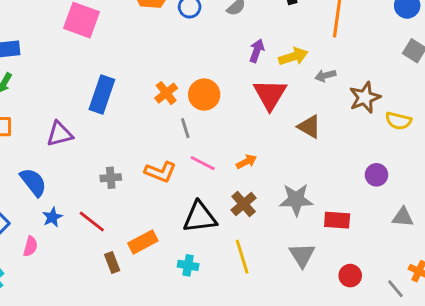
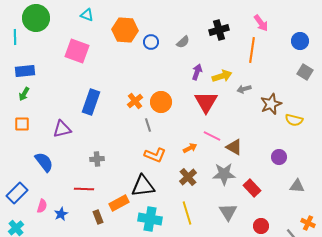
brown triangle: (309, 127) -> (234, 147), moved
pink line: (203, 163) -> (212, 136), moved
orange L-shape: (160, 172) -> (155, 155), moved
blue star: (52, 217) -> (61, 214), moved
black triangle: (200, 217) -> (143, 186), moved
red rectangle: (337, 220) -> (252, 188), turned 42
red line: (92, 222) -> (84, 189), turned -36
cyan cross: (188, 265) -> (150, 219), size x1.6

